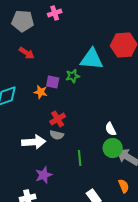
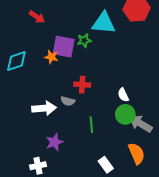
purple square: (53, 82) -> (64, 47), size x1.6
red cross: (58, 119) -> (82, 85), moved, turned 35
orange semicircle: (124, 186) -> (137, 153), size x1.5

